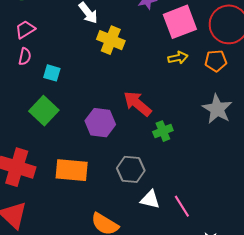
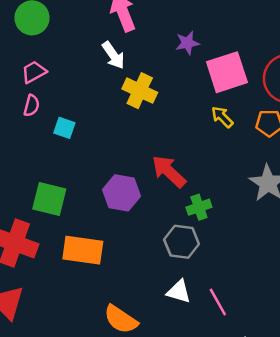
yellow arrow: (178, 58) -> (222, 117), turned -126
green square: (44, 111) -> (49, 199), moved, turned -32
gray hexagon: (131, 169) -> (182, 242), moved

